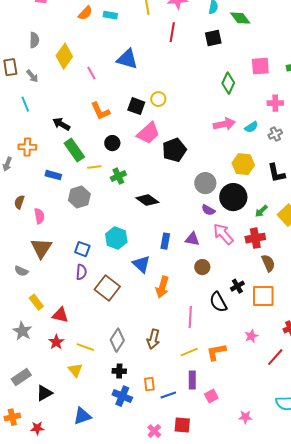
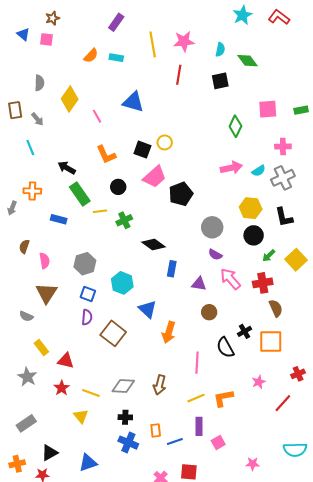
gray cross: (275, 134) -> (283, 178), size x1.6
gray hexagon: (79, 197) -> (85, 264), moved
black circle: (233, 197) -> (254, 235), moved, size x0.7
blue rectangle: (165, 241) -> (172, 269), moved
gray diamond: (117, 340) -> (123, 386), turned 60
black triangle: (44, 393) -> (50, 453), moved

